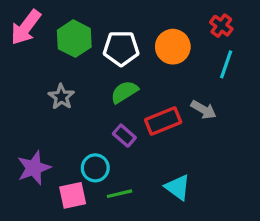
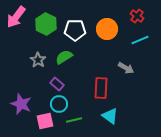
cyan line: (226, 64) -> (140, 40), turned 48
green semicircle: (124, 92) -> (64, 57), moved
red rectangle: (163, 121) -> (101, 88), moved, turned -65
purple rectangle: (124, 136) -> (57, 84), moved
purple star: (34, 168) -> (21, 104), turned -30

